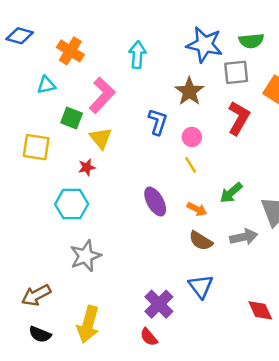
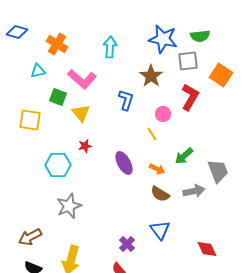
pink L-shape: (102, 95) -> (82, 79), turned 88
pink circle: (192, 137) -> (163, 114), moved
red star: (87, 167) -> (85, 146), moved
purple cross: (159, 304) -> (127, 244), size x0.7

